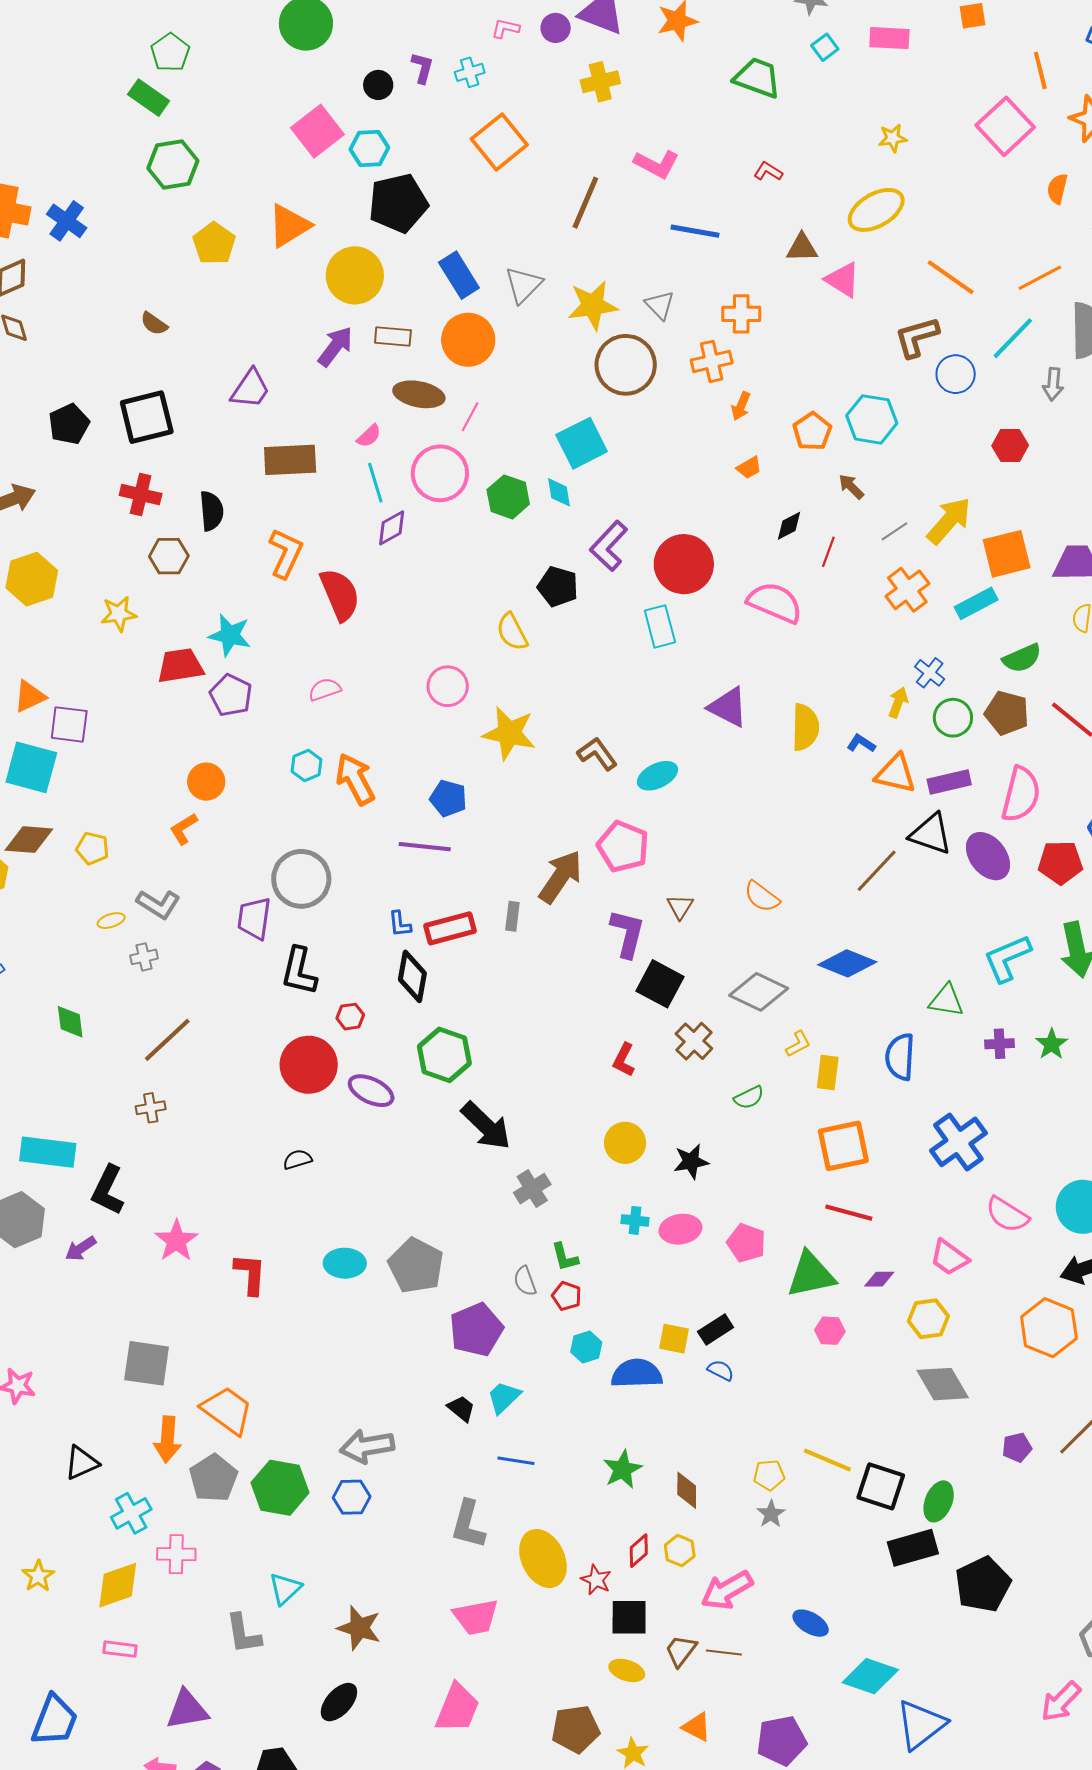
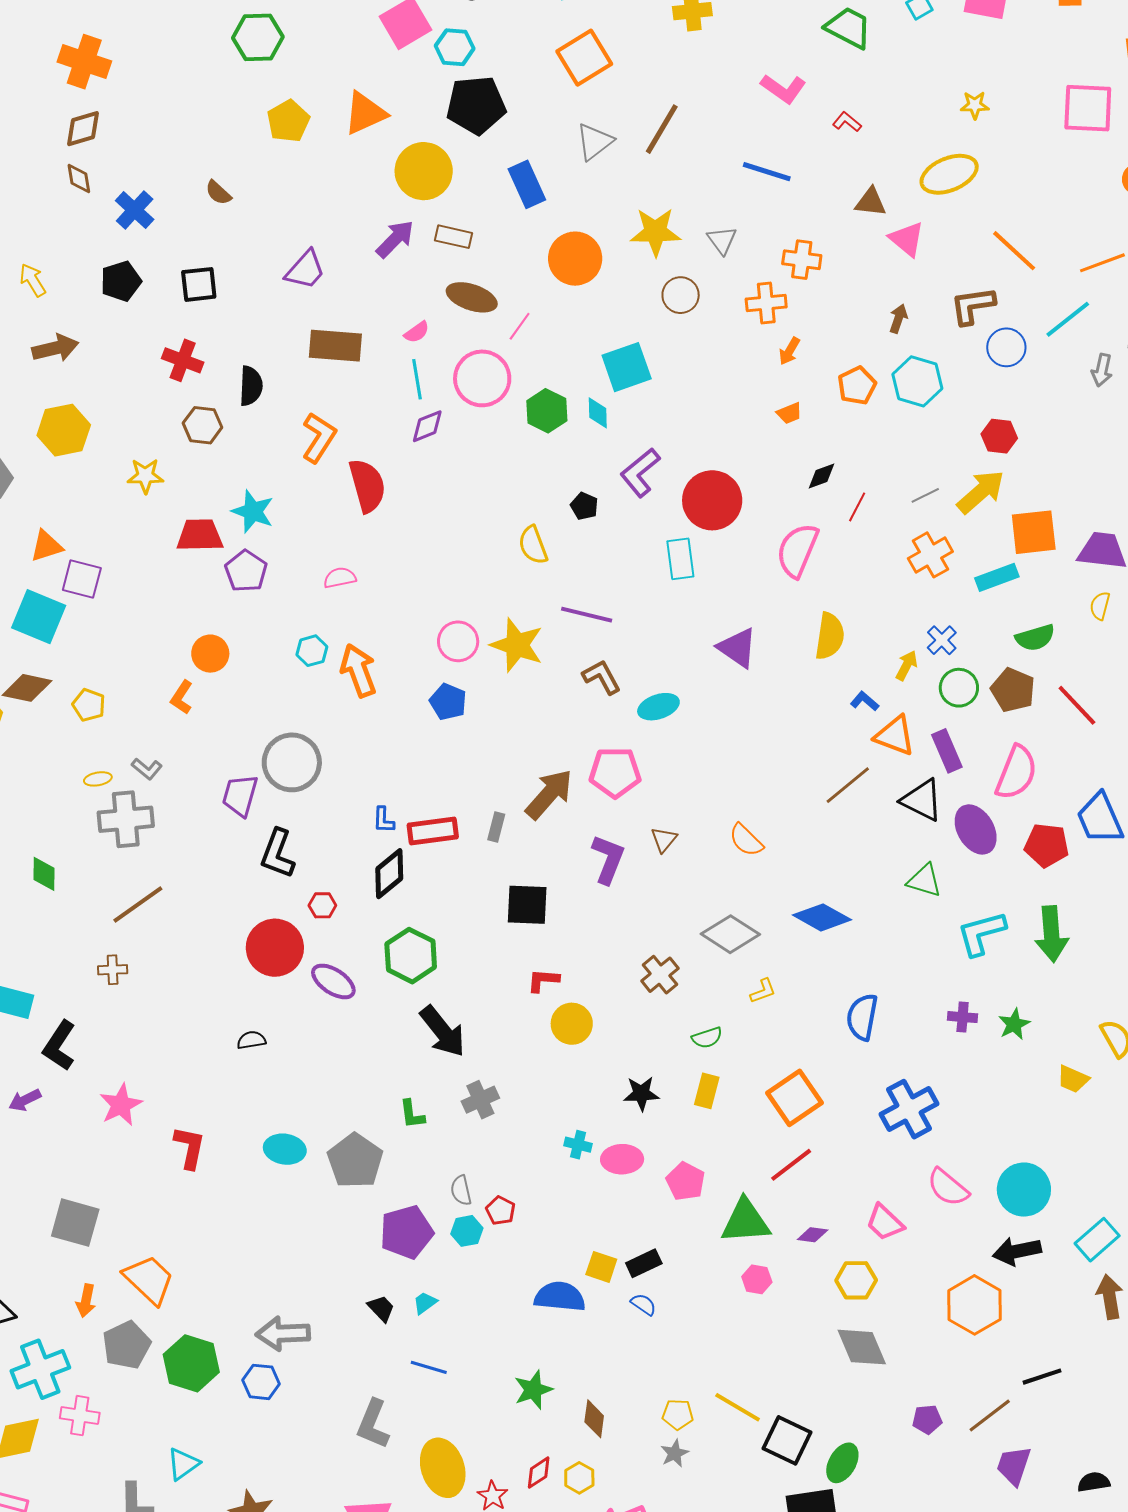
pink square: (1005, 126) -> (1088, 108), turned 38
pink L-shape: (657, 164) -> (783, 89), moved
blue cross: (67, 221) -> (135, 210), moved
gray triangle: (523, 285) -> (595, 142), moved
orange circle: (468, 340) -> (575, 259), moved
brown circle: (626, 365) -> (681, 295), size x0.6
black square: (147, 417) -> (199, 284), size x0.7
red hexagon: (1010, 445) -> (999, 436), moved
brown arrow: (851, 487) -> (898, 319), moved, turned 56
black pentagon: (558, 587) -> (584, 506), size x0.7
pink semicircle: (775, 603) -> (797, 550), turned -98
pink circle: (448, 686) -> (458, 641), moved
yellow semicircle: (805, 727) -> (830, 636), moved
purple rectangle: (949, 782) -> (947, 751), turned 72
orange L-shape: (184, 829) -> (182, 697), turned -32
purple line: (425, 847) -> (587, 615), moved
pink pentagon: (623, 847) -> (615, 772), turned -30
brown line: (877, 871) -> (848, 785), moved
gray L-shape: (158, 904) -> (147, 769), size x0.7
gray cross: (144, 957) -> (126, 819), size x2.0
black diamond: (412, 976) -> (389, 874), turned 33
black square: (660, 984) -> (527, 905), moved, turned -33
green triangle: (946, 1000) -> (924, 881), moved
red L-shape: (624, 1060) -> (543, 980), moved, turned 60
yellow rectangle: (828, 1072) -> (707, 1091), moved
yellow circle: (625, 1143) -> (572, 1024), moved
orange square: (843, 1146) -> (795, 1098), turned -30
red line: (849, 1213) -> (791, 1165), turned -60
green L-shape: (565, 1257) -> (412, 1114), moved
cyan hexagon: (586, 1347) -> (467, 1231), moved
cyan trapezoid: (504, 1397) -> (425, 1303), size x0.7
orange arrow: (167, 1439) -> (86, 1301), size x0.7
cyan cross: (131, 1513) -> (40, 1369), size x1.4

